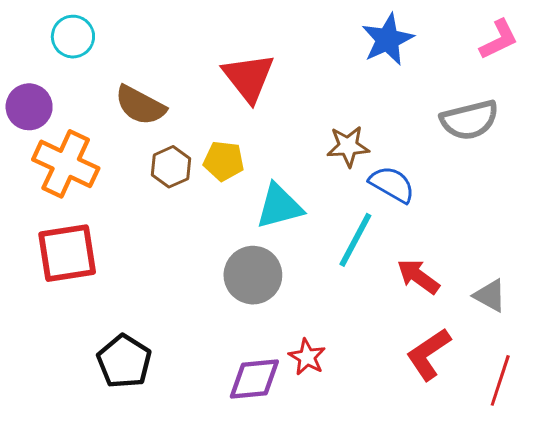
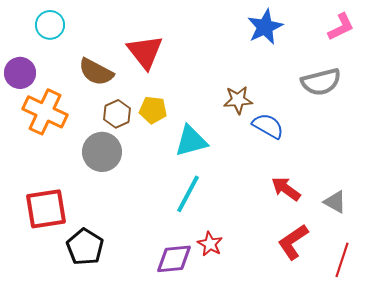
red triangle: (249, 78) -> (145, 52), moved
cyan line: (355, 240) -> (188, 194), moved
red square: (67, 253) -> (46, 209), moved
gray circle: (253, 275) -> (102, 152), moved

